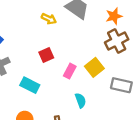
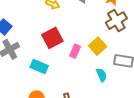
red square: (46, 55) -> (52, 38), size x1.5
cyan semicircle: (80, 100) -> (102, 75), moved

